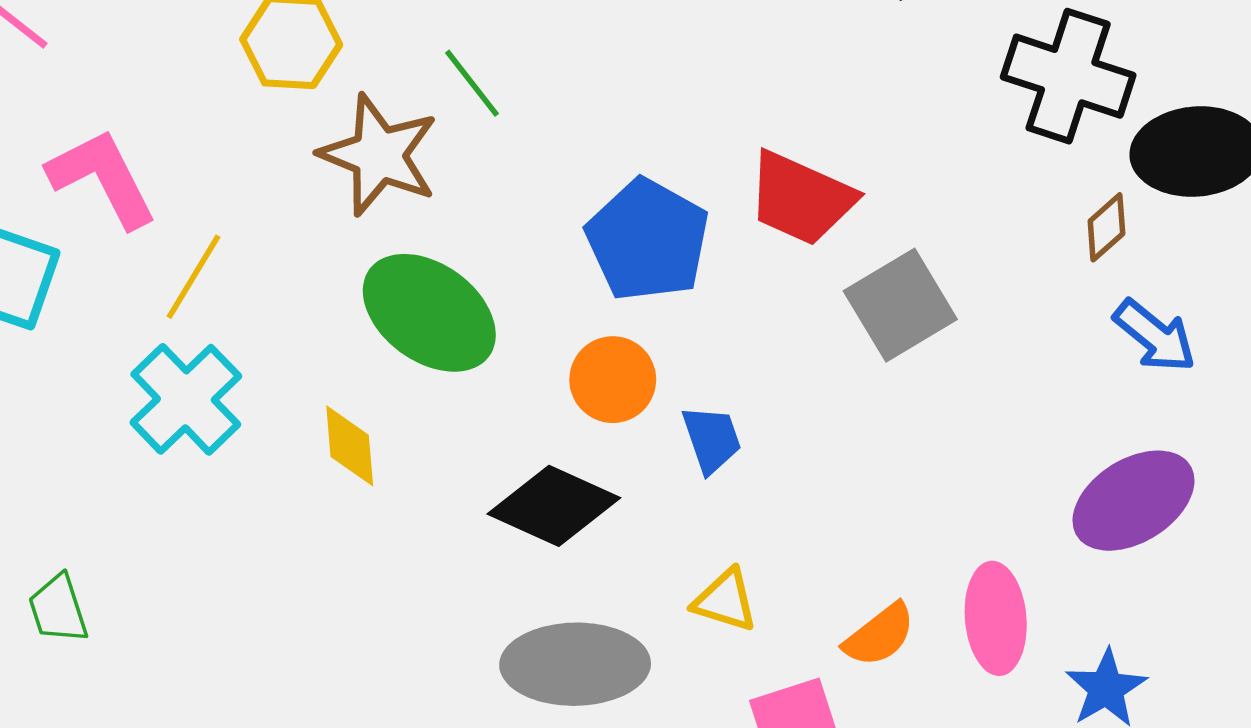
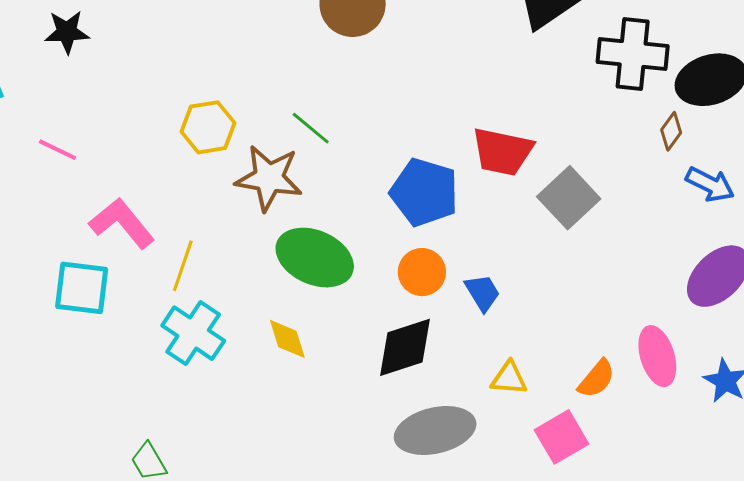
black diamond: (554, 506) -> (405, 347), turned -30

